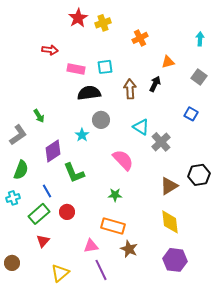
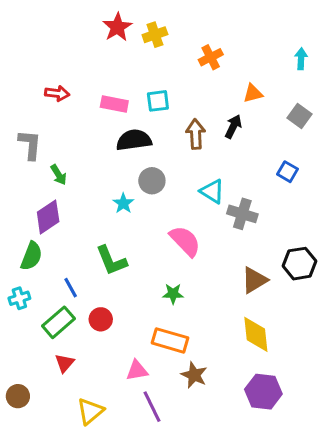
red arrow: (50, 50) -> (57, 93), moved
gray L-shape: (18, 135) -> (30, 145), moved, turned -50
gray cross: (161, 142) -> (242, 214), turned -30
purple diamond: (53, 151) -> (48, 217), moved

